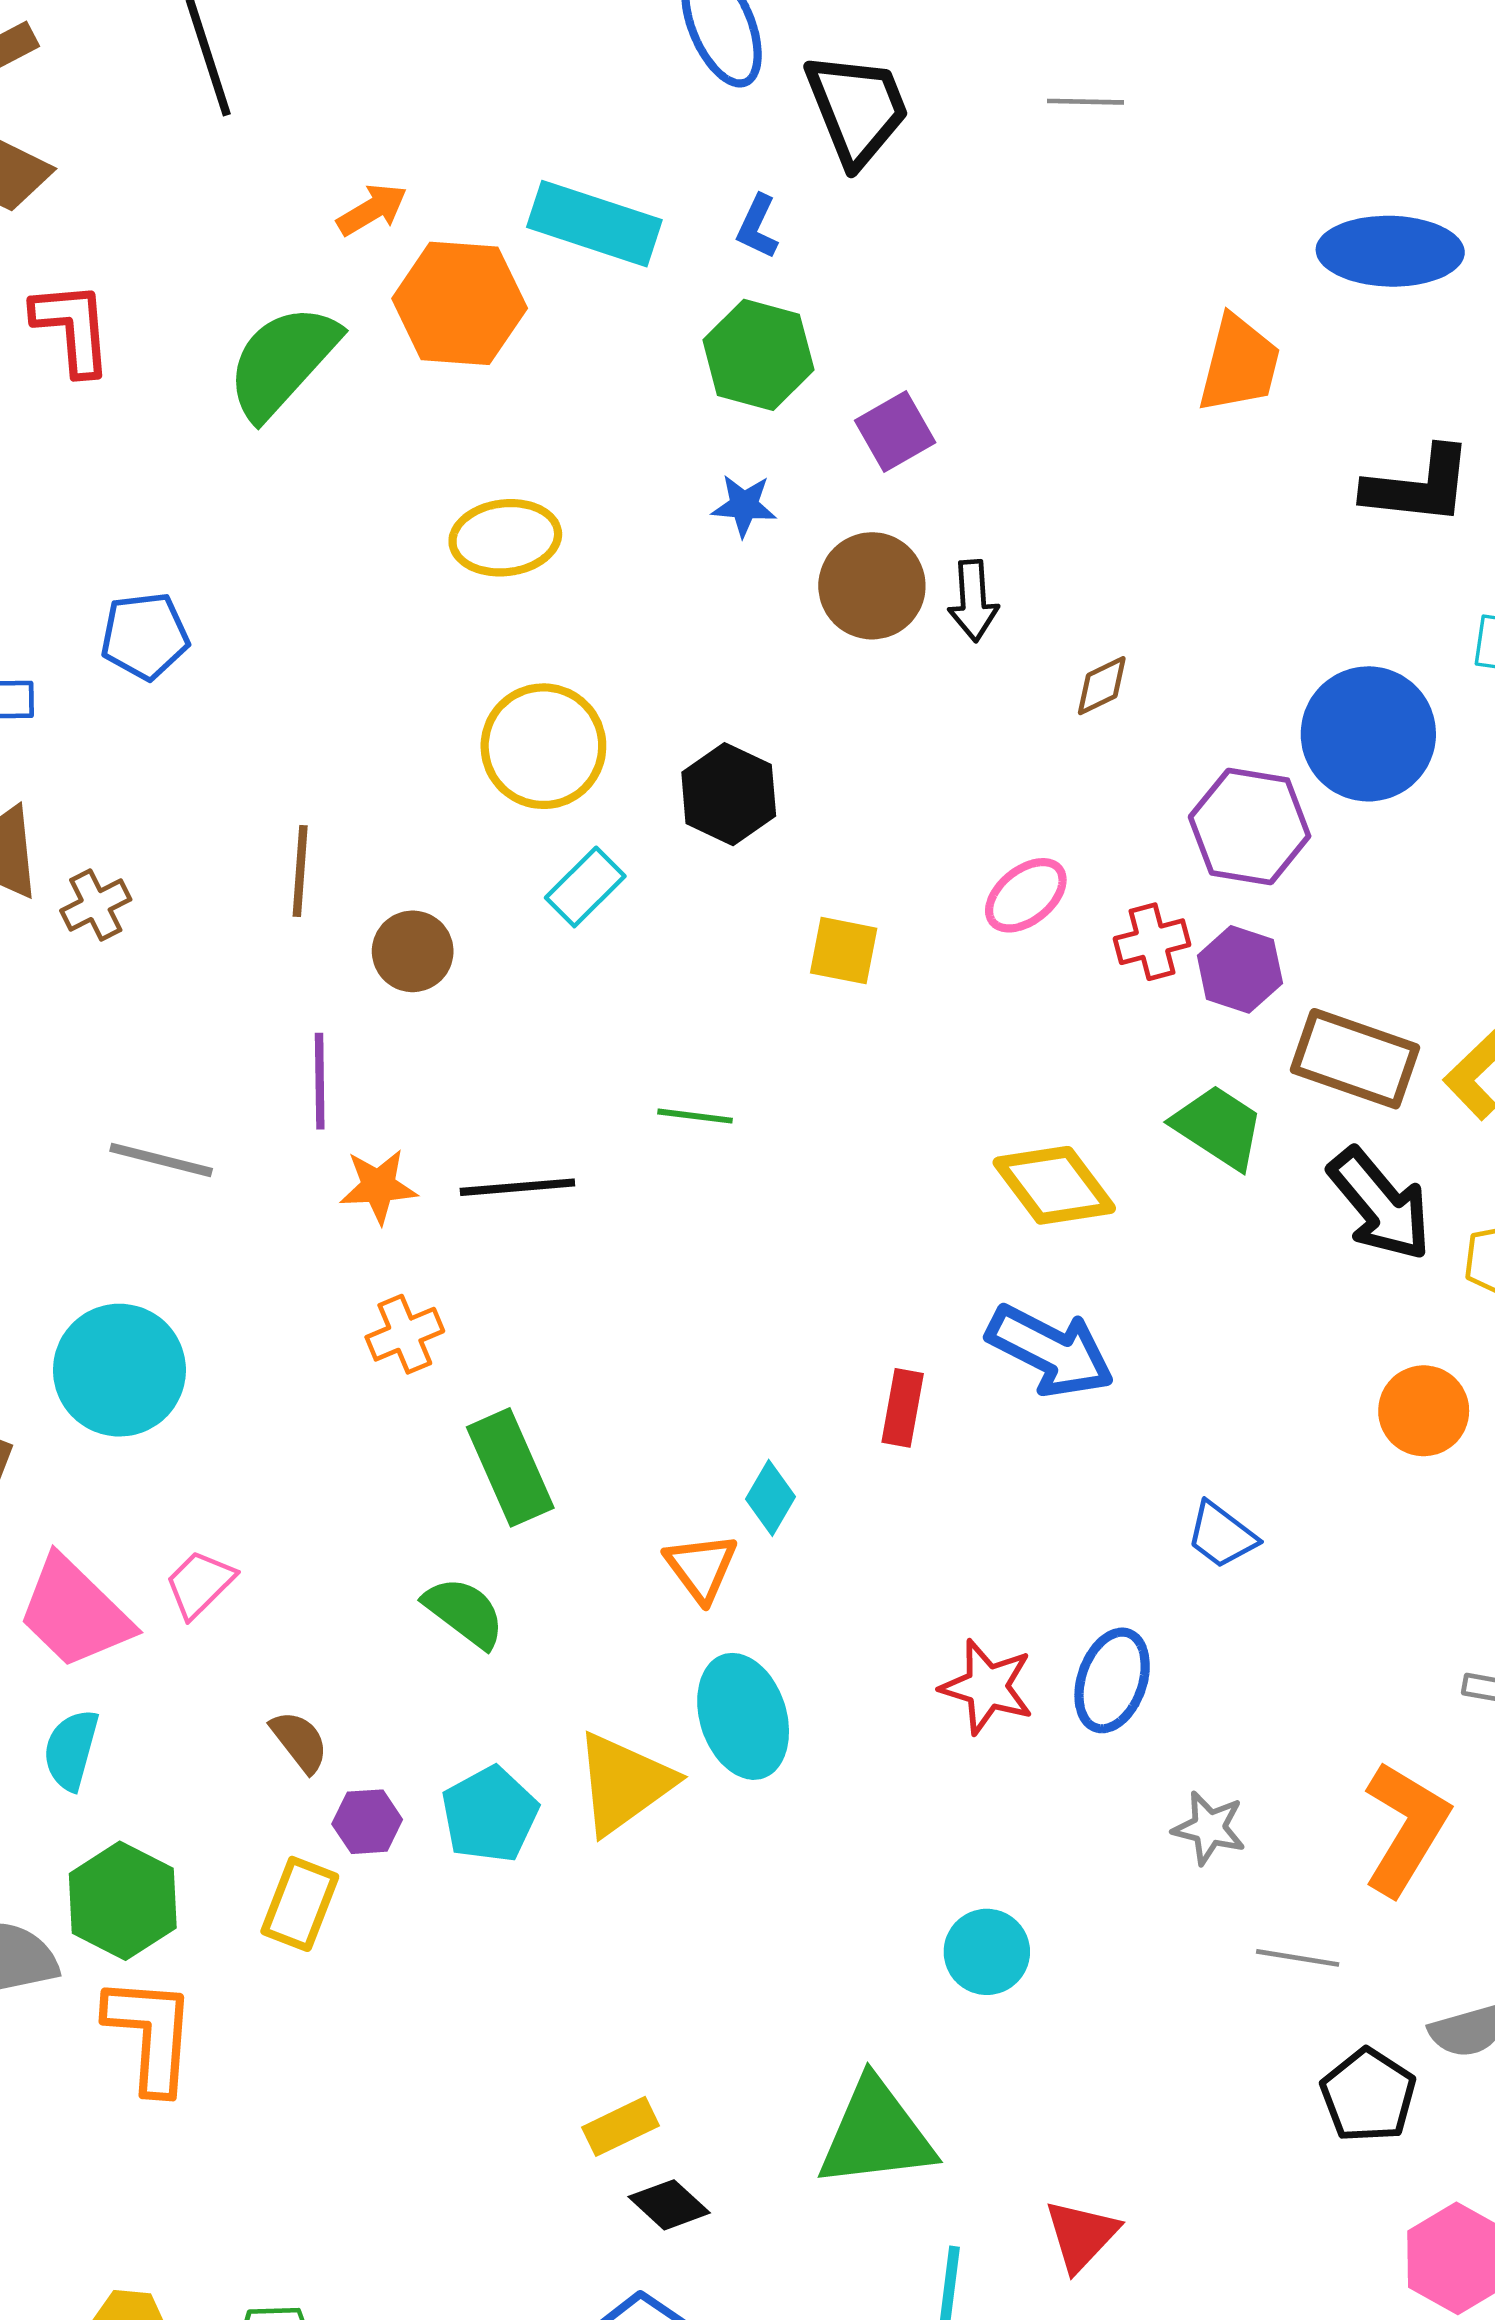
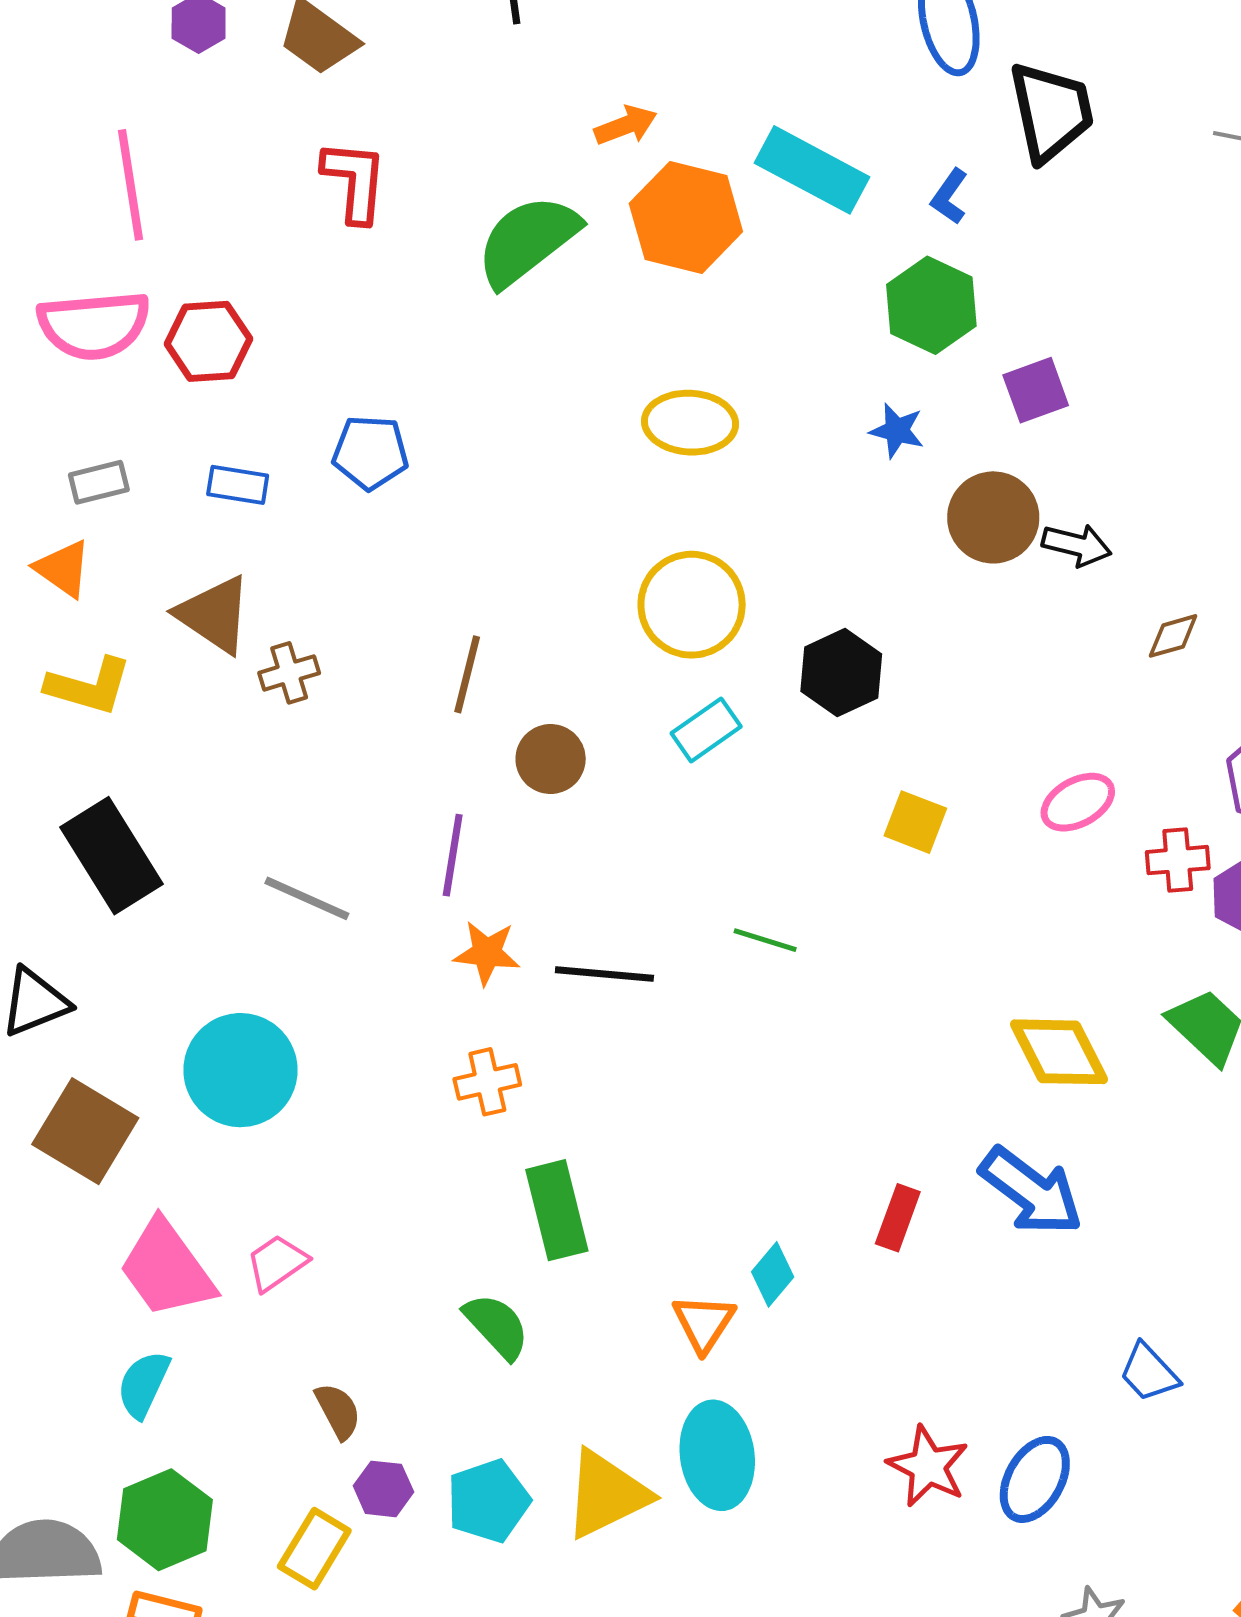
black arrow: (973, 601) -> (1077, 545), turned -82

